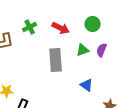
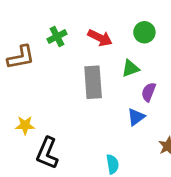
purple semicircle: (102, 50) -> (149, 92), moved
blue triangle: (87, 85) -> (136, 117), turned 48

